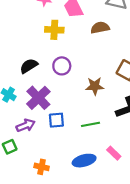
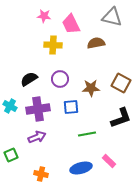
brown star: (95, 86) -> (91, 88), moved
purple cross: (38, 98) -> (38, 109), turned 35
blue square: (56, 120) -> (71, 107), moved
purple arrow: (26, 125) -> (37, 137), moved

